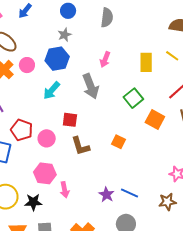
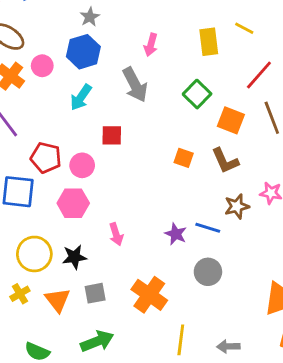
brown L-shape: (80, 146) -> (225, 161), moved
pink hexagon: (45, 173) -> (73, 203), moved
brown star: (167, 202) -> (237, 206), moved

